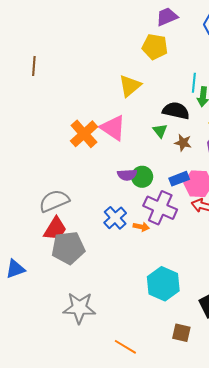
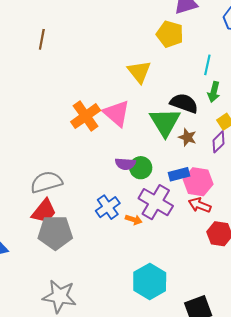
cyan line: (194, 83) -> (207, 65), moved
yellow triangle: (130, 86) -> (139, 72), turned -35
green triangle: (160, 131) -> (165, 122), size x2.0

